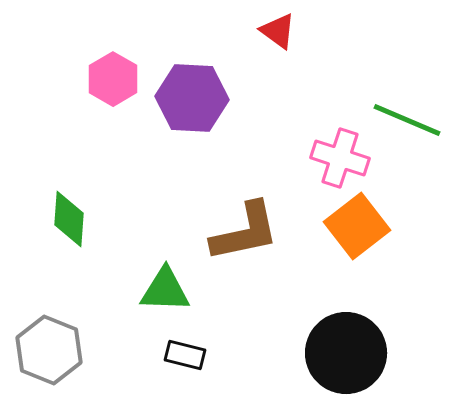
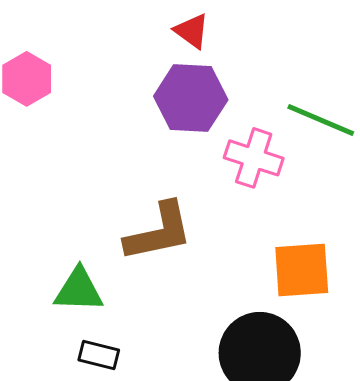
purple hexagon: (192, 98) -> (191, 98), moved
orange square: (357, 226) -> (302, 270), moved, turned 34

